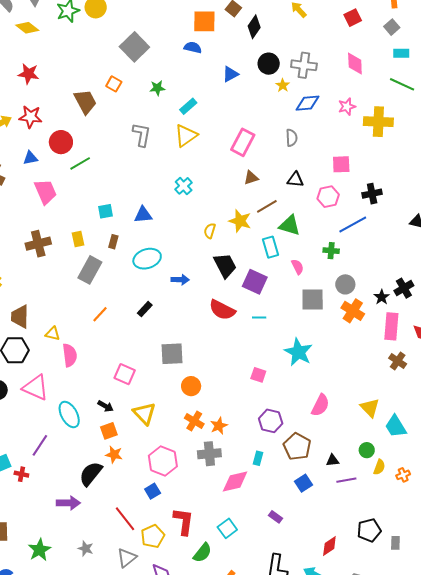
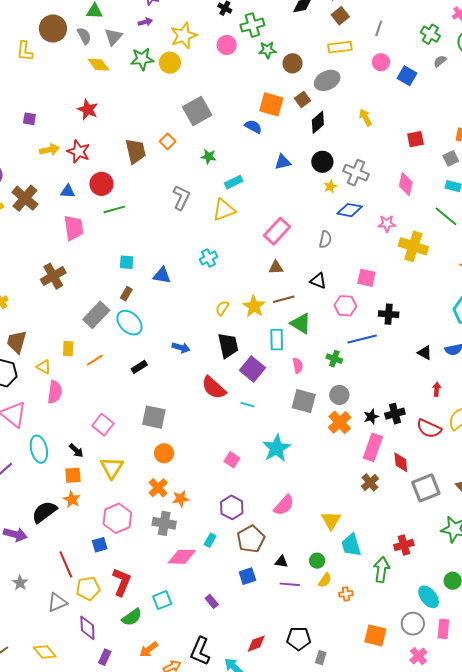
yellow rectangle: (78, 239) -> (68, 349), moved
brown cross: (38, 244) -> (53, 276), turned -30
cyan ellipse: (147, 259) -> (129, 323), moved, turned 48

